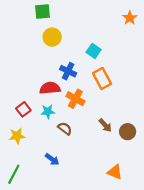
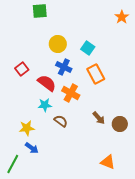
yellow circle: (52, 37) -> (58, 44), moved
red semicircle: (50, 88) -> (47, 83), turned 42
red square: (23, 109) -> (22, 69), moved
yellow star: (17, 136) -> (27, 128), moved
blue arrow: (52, 159) -> (32, 148), moved

